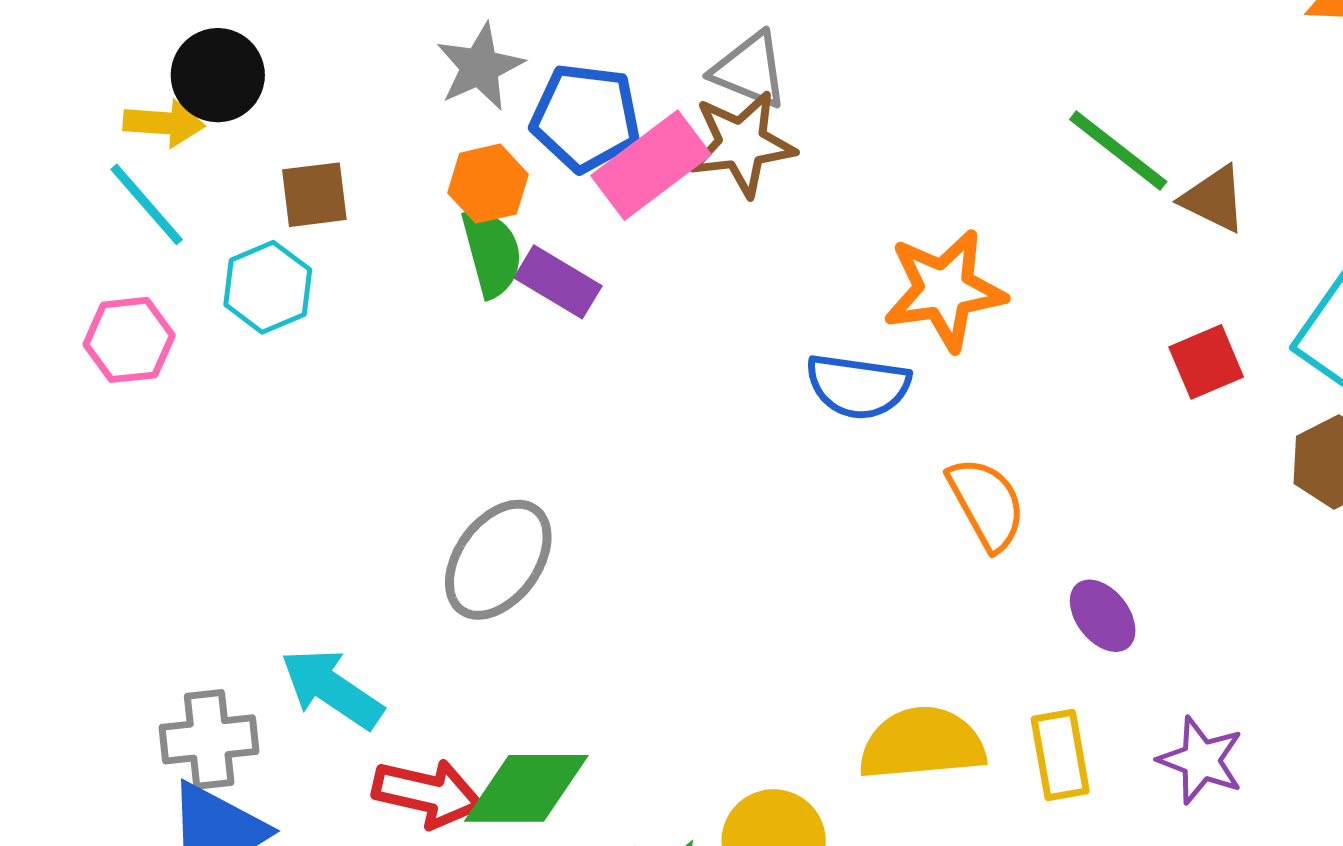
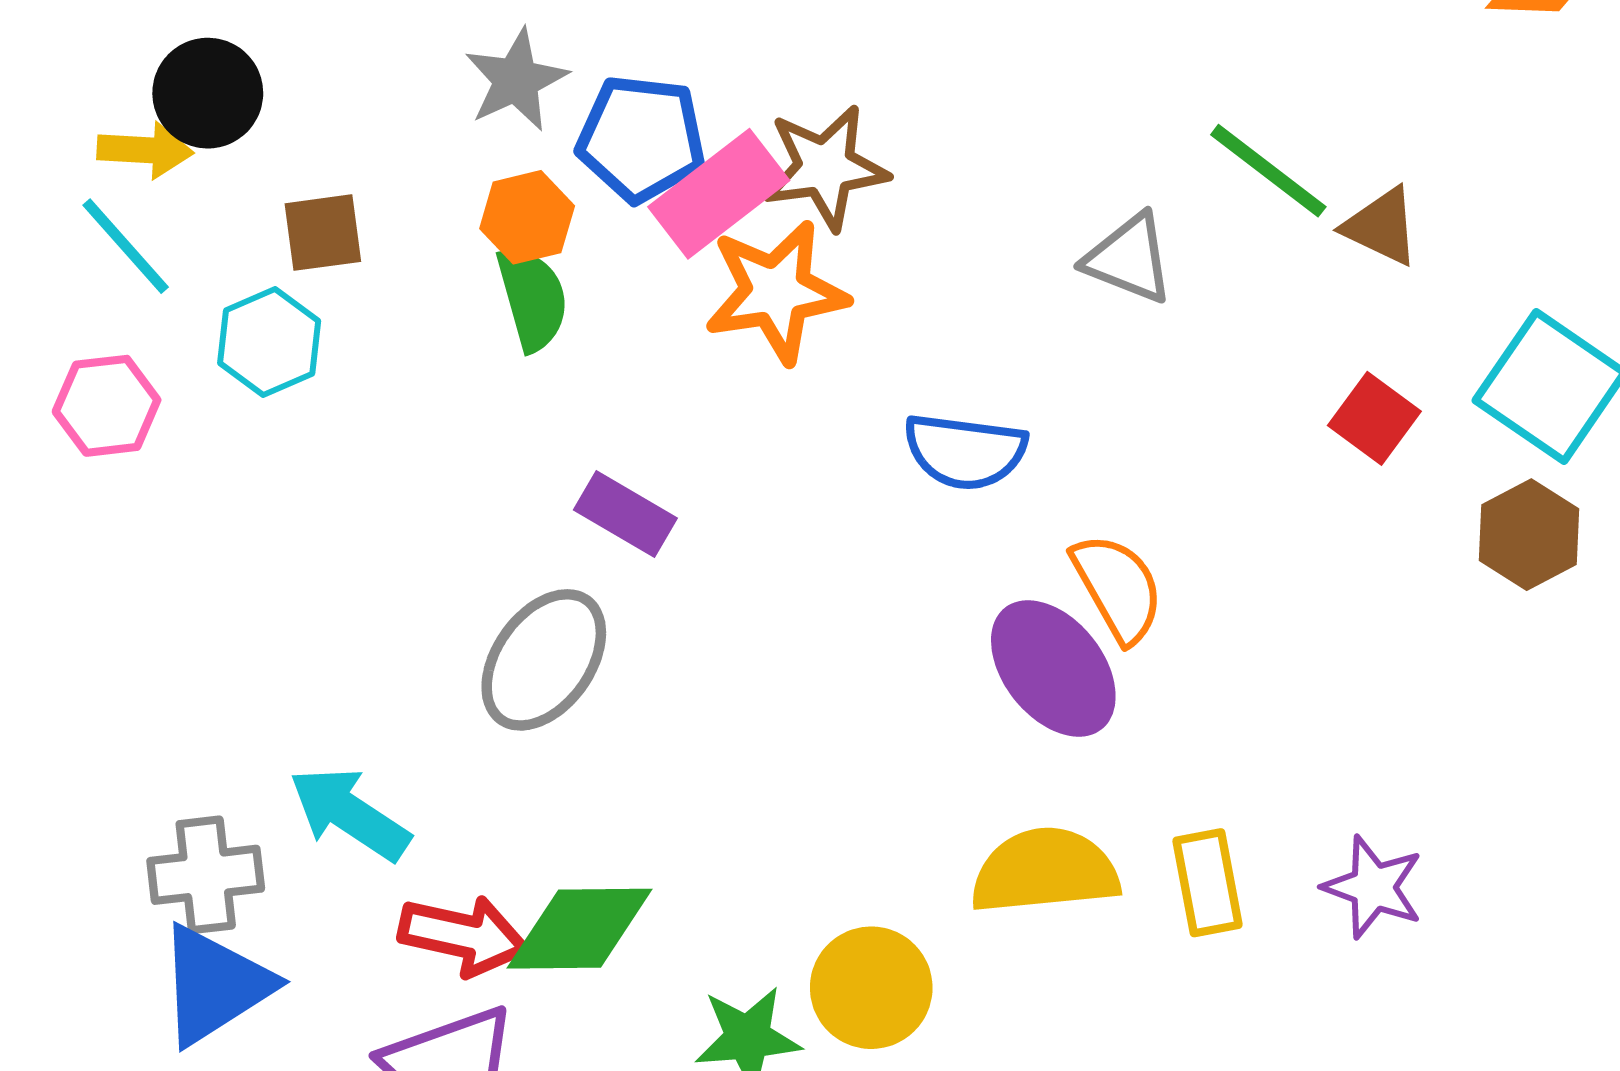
gray triangle: (750, 70) -> (1129, 259), moved
purple rectangle: (558, 282) -> (625, 514), moved
orange star: (945, 290) -> (776, 292), moved
red square: (1206, 362) -> (1374, 418), turned -30
purple ellipse: (1103, 616) -> (1053, 668), moved, size x1.6

